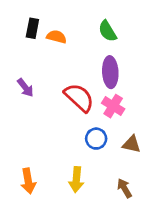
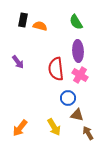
red semicircle: (79, 98) -> (56, 69), turned -140
brown triangle: (132, 144) -> (77, 115), moved
yellow arrow: (76, 180) -> (54, 127), turned -36
orange arrow: (28, 181) -> (20, 128), turned 48

